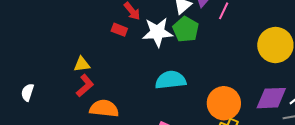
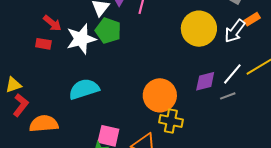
cyan semicircle: (171, 80) -> (84, 89), moved
purple diamond: (271, 98) -> (205, 81), size x0.7

